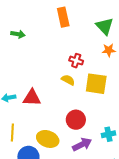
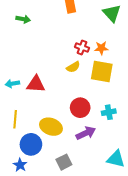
orange star: (109, 50) -> (101, 48), moved
yellow semicircle: (68, 80) -> (73, 67), turned 120
cyan cross: (109, 134) -> (109, 112), moved

